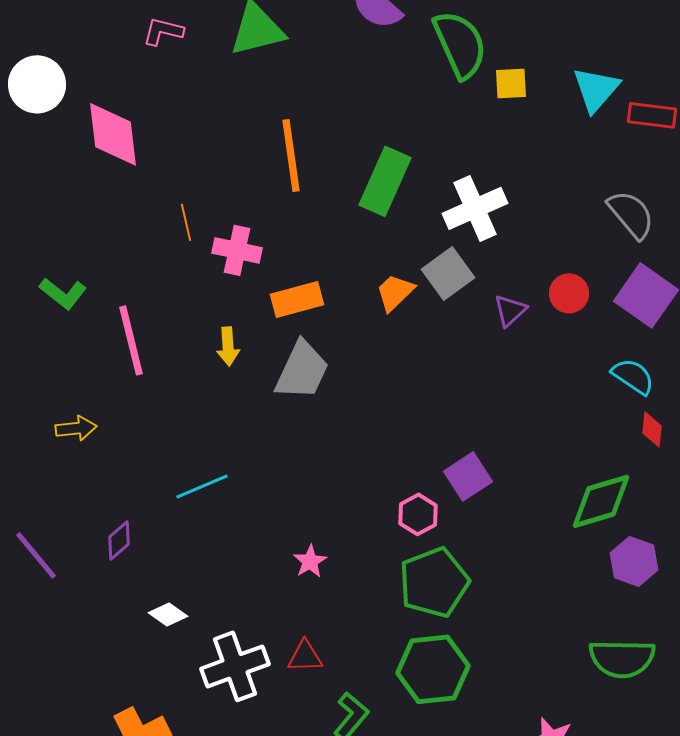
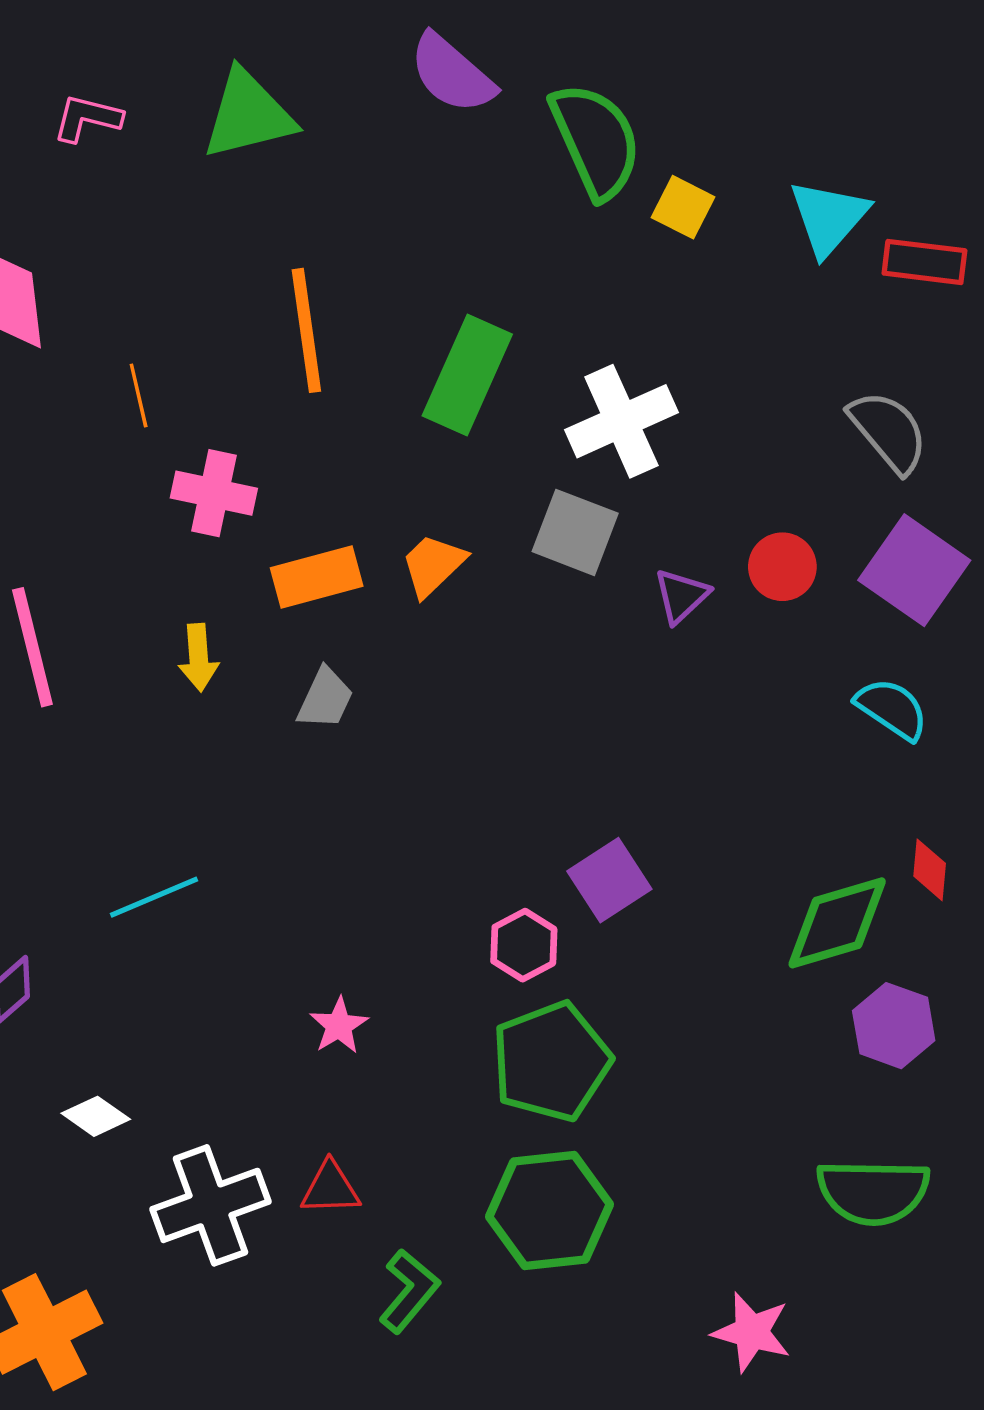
yellow square: (511, 83) -> (683, 207), turned 30
orange line: (186, 222) -> (139, 396), moved
gray square: (448, 273) -> (575, 532), turned -33
orange trapezoid: (395, 292) -> (433, 565), moved
gray trapezoid: (302, 370) -> (325, 699), size x0.6
red diamond: (652, 429) -> (930, 870), moved

